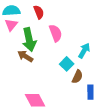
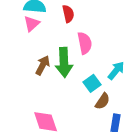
green arrow: (29, 40) -> (64, 62), moved
brown arrow: (25, 56) -> (43, 65), turned 77

